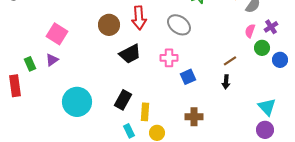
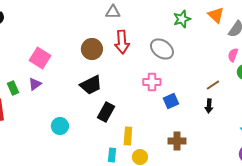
black trapezoid: (130, 54) -> (91, 85), moved
black rectangle: (123, 100) -> (106, 112), moved
cyan circle: (77, 102) -> (60, 126), size x0.6
cyan rectangle: (129, 131) -> (112, 155), turned 32

